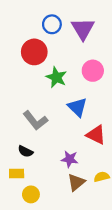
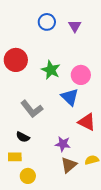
purple triangle: (83, 29) -> (75, 26), size x0.6
red circle: (34, 52) -> (16, 60), moved
pink circle: (93, 71) -> (81, 75), moved

